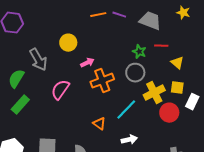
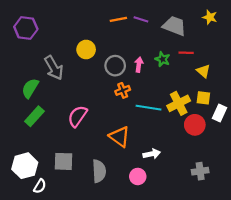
pink arrow: (87, 63) -> (139, 65), moved, turned -56
gray circle: (135, 73) -> (115, 66), moved
orange cross: (102, 81) -> (123, 90), size x0.6
pink semicircle: (60, 90) -> (77, 116), moved
cyan line: (126, 110) -> (149, 108), moved, turned 55
orange triangle: (99, 124) -> (119, 137), size x1.5

